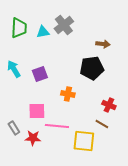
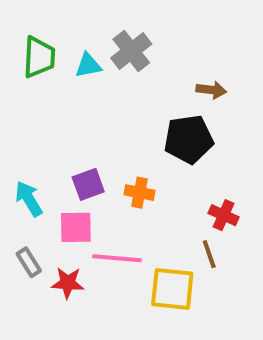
cyan arrow: (14, 69) -> (29, 199), moved
purple square: (40, 74) -> (88, 184), moved
brown line: (102, 124) -> (209, 254), turned 40

